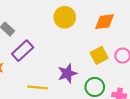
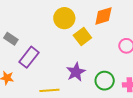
yellow square: (99, 55) -> (82, 37), moved

